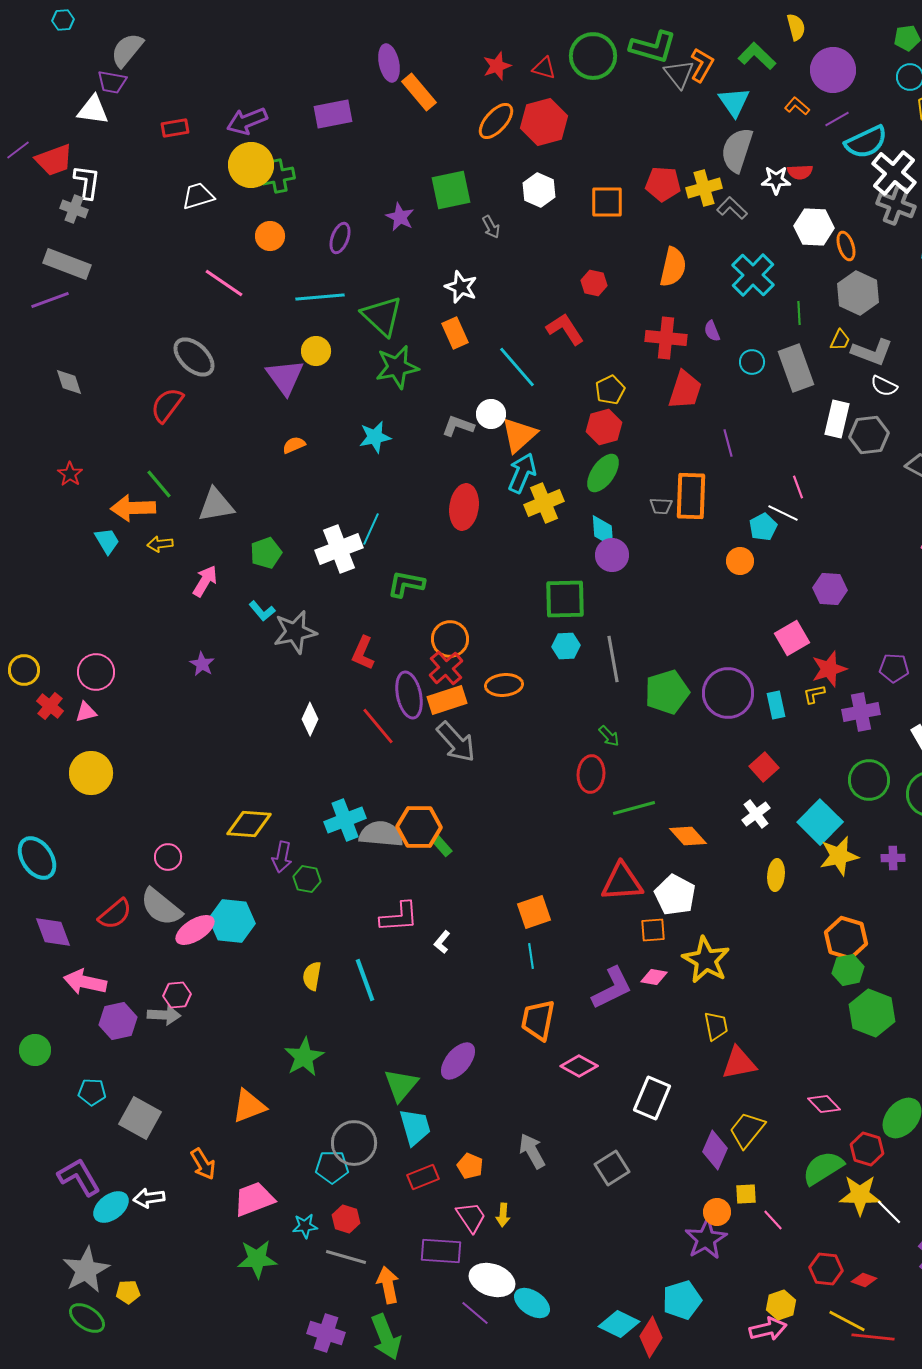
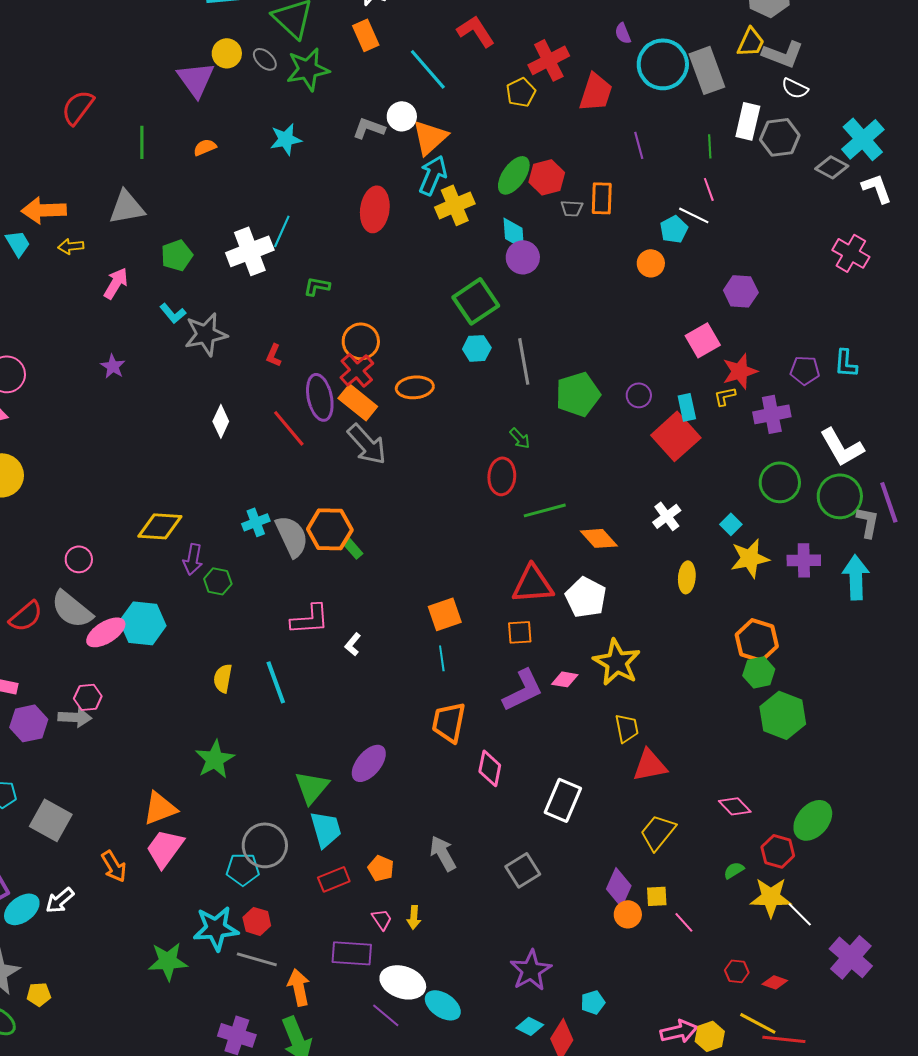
green line: (799, 313) -> (710, 146), moved
red cross: (666, 338) -> (549, 60), moved, turned -33
yellow trapezoid: (840, 340) -> (751, 42), size x1.4
gray ellipse: (194, 357) -> (265, 59), moved, size x0.6
cyan circle: (752, 362) -> (663, 64), size x2.0
red hexagon: (604, 427) -> (547, 177), moved
green line: (159, 484) -> (142, 142), moved, turned 40
orange rectangle: (691, 496) -> (602, 198), size x0.7
green L-shape: (406, 584) -> (317, 286), size x0.7
green square: (565, 599) -> (476, 301), turned -33
red L-shape: (363, 653) -> (274, 355), size x0.7
purple circle: (728, 693) -> (639, 395), size x0.5
orange rectangle: (447, 700) -> (358, 402), turned 57
red square: (764, 767) -> (676, 436), moved, size x1.6
cyan cross: (345, 820) -> (256, 522), size x0.7
cyan square: (820, 822) -> (731, 524), size x0.5
gray semicircle: (381, 834) -> (292, 536), turned 60
purple cross: (893, 858) -> (804, 560), size x1.4
orange square: (653, 930) -> (520, 632), moved
pink diamond: (579, 1066) -> (490, 768), turned 72
purple diamond: (715, 1150) -> (619, 887), moved
green semicircle: (823, 1168) -> (734, 870), size x0.5
white arrow: (149, 1198) -> (60, 900), turned -32
pink trapezoid: (254, 1199) -> (165, 848), moved, turned -33
pink trapezoid: (471, 1217) -> (382, 919), size x0.7
cyan star: (305, 1226) -> (216, 928), size x1.8
purple star: (706, 1239) -> (531, 970), moved
red hexagon: (826, 1269) -> (737, 971), size x0.7
cyan pentagon: (682, 1300) -> (593, 1002), size x0.6
yellow hexagon: (781, 1305) -> (710, 1036), moved
cyan diamond: (619, 1324) -> (530, 1026), size x0.7

